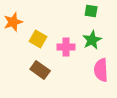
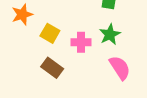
pink semicircle: (101, 70) -> (120, 68), turned 150

